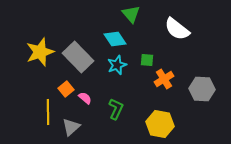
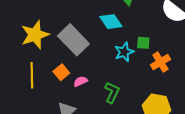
cyan star: (117, 65) -> (124, 52), moved
pink semicircle: (85, 98) -> (81, 81), turned -64
yellow line: (48, 112) -> (32, 75), moved

